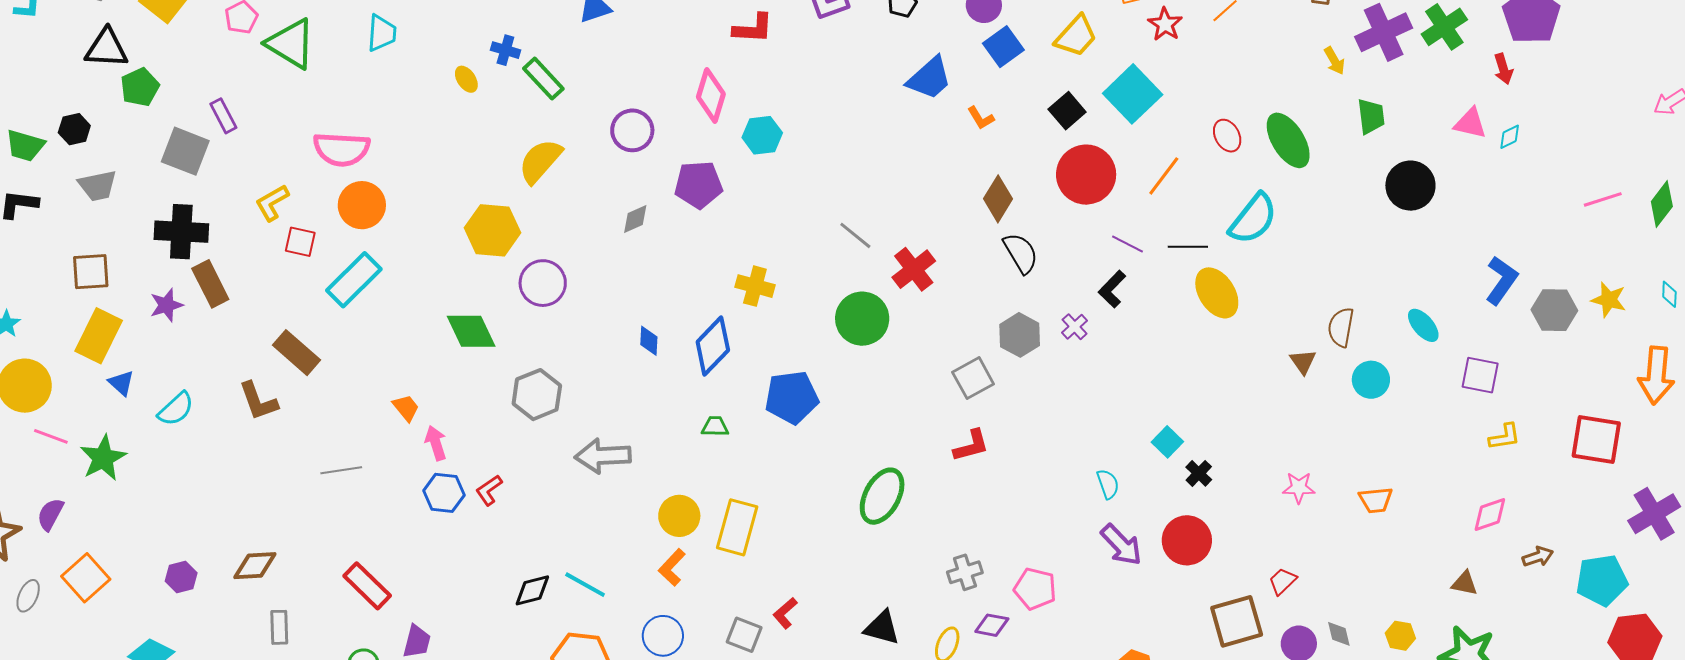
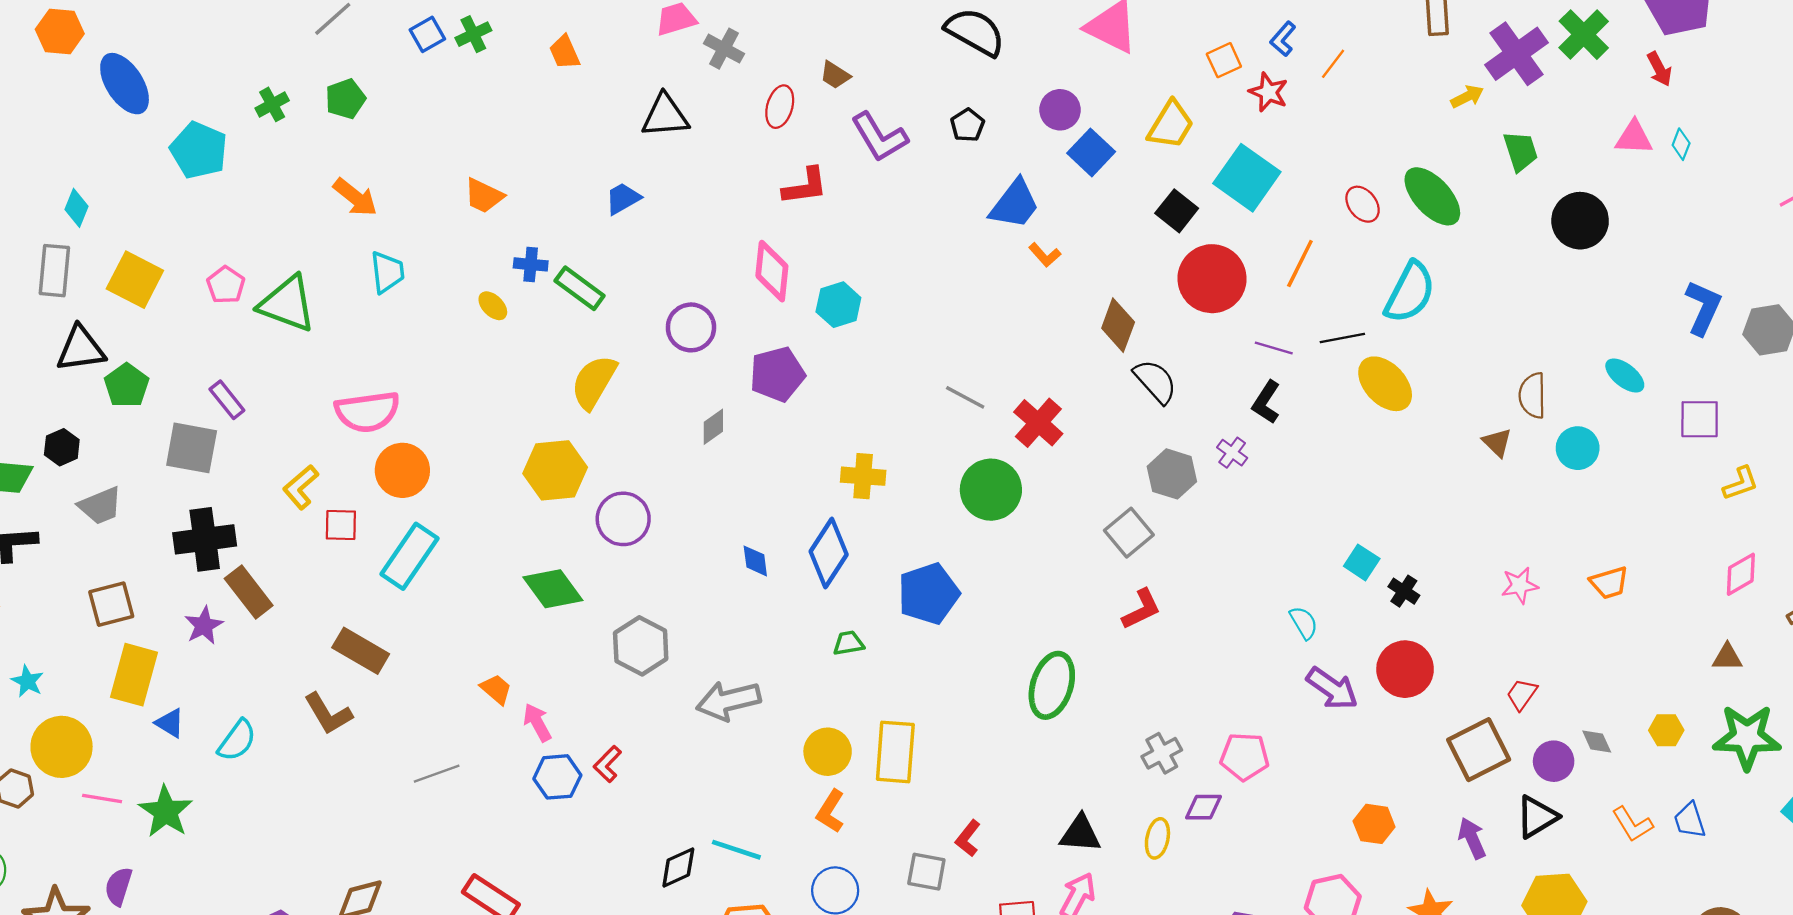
yellow arrow: (1334, 61) -> (1467, 97), turned -76
orange L-shape: (981, 118) -> (1045, 255), moved
cyan diamond: (1510, 137) -> (1681, 144), turned -32

